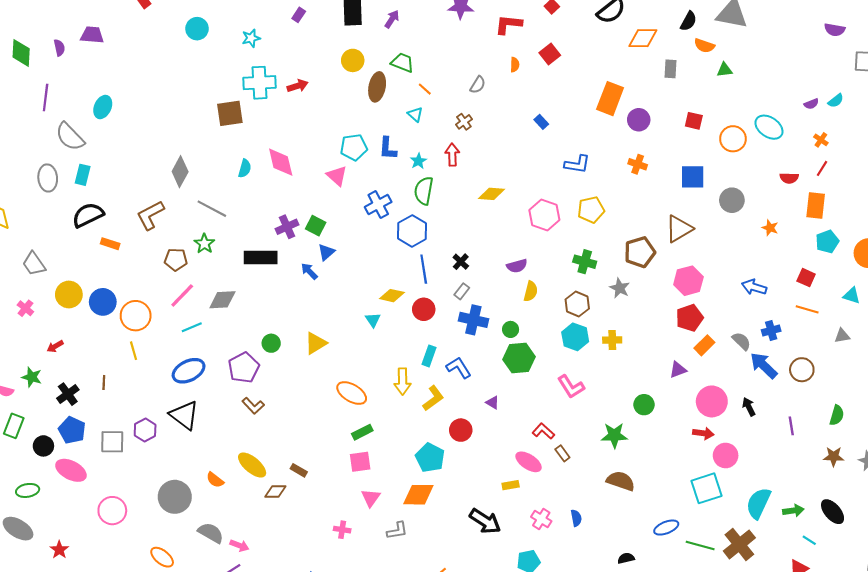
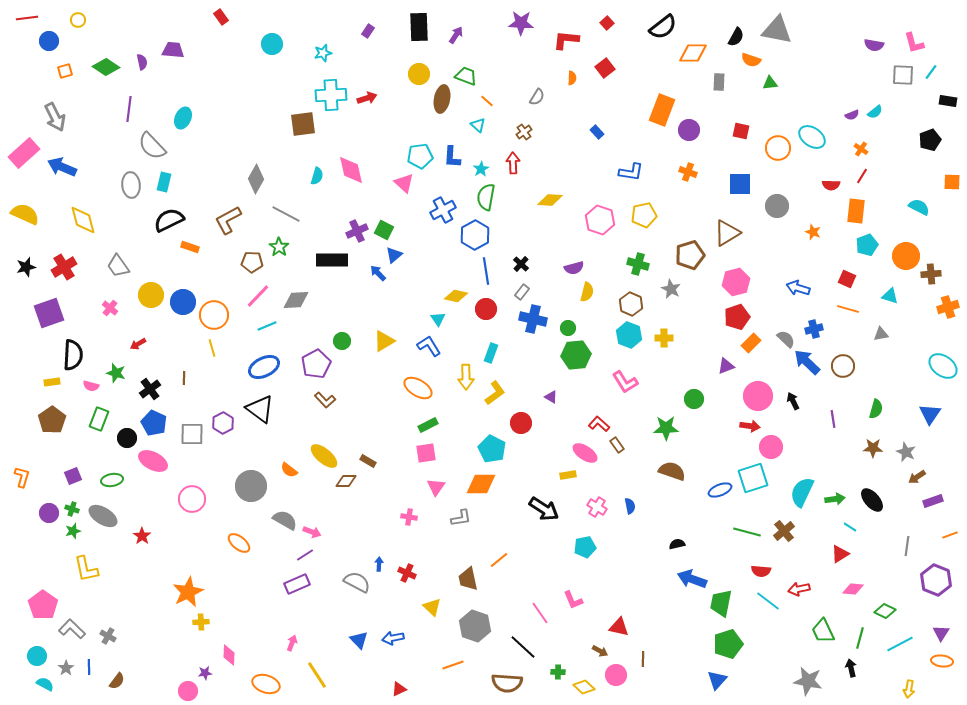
green diamond: (21, 53) -> (106, 67), turned -60
blue L-shape: (459, 368) -> (429, 346), moved
blue ellipse: (666, 528) -> (720, 490), moved
brown cross: (739, 544) -> (784, 531), size x0.7

